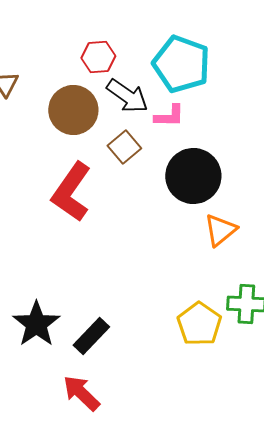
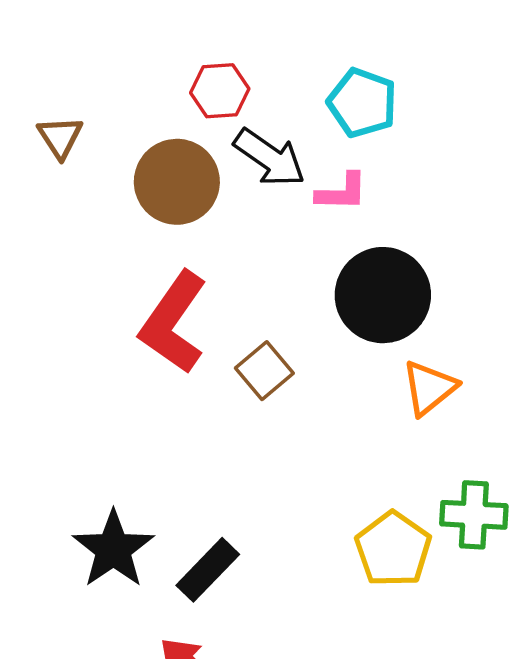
cyan pentagon: (181, 64) -> (362, 103), size x0.7
brown square: (124, 147) -> (264, 371), moved

